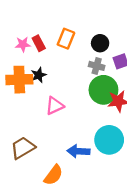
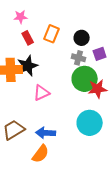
pink star: (23, 44) -> (21, 17), moved
black star: (39, 75) -> (28, 66), size x1.5
blue arrow: (78, 151) -> (46, 133), moved

